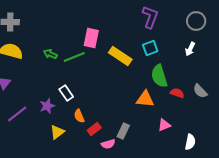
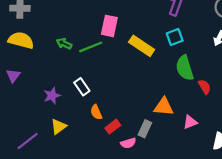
red semicircle: (177, 93) -> (205, 87), turned 40
orange triangle: (145, 99) -> (164, 107), moved
purple star: (47, 106) -> (52, 96), moved
purple line: (17, 114) -> (28, 141), moved
yellow triangle: (57, 132) -> (59, 127), moved

